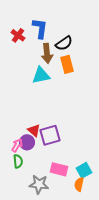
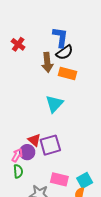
blue L-shape: (40, 28) -> (60, 37), moved
orange rectangle: (67, 64) -> (67, 74), turned -60
cyan triangle: (41, 75) -> (54, 104), moved, turned -36

